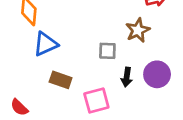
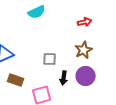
brown star: (138, 30) -> (84, 50), moved

